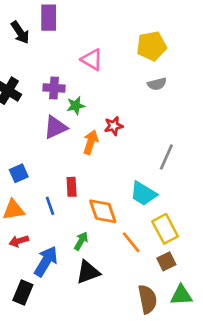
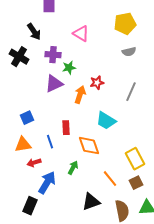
black arrow: (20, 32) -> (34, 32), moved
gray line: (166, 157) -> (131, 92), moved
cyan trapezoid: (143, 194) -> (106, 121), moved
red arrow: (19, 241) -> (34, 163), moved
orange line: (131, 242) -> (110, 179), moved
black triangle: (88, 272) -> (91, 202), moved

